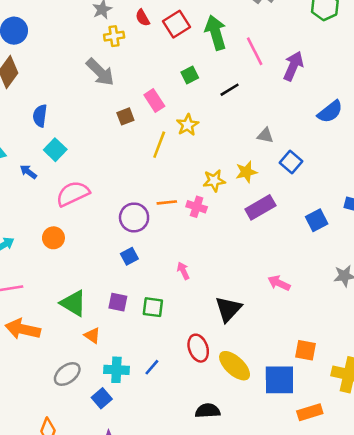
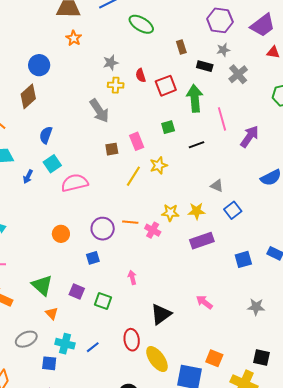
blue arrow: (28, 172) -> (28, 177), turned -112
pink semicircle: (73, 194) -> (75, 183), moved
orange circle: (53, 238) -> (61, 234), moved
blue square: (102, 398) -> (49, 363), turned 35

